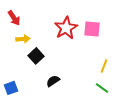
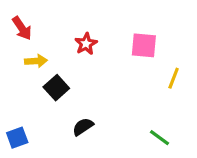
red star: (66, 28) -> (86, 44), moved, size x0.6
yellow line: (104, 66) -> (174, 78), moved

